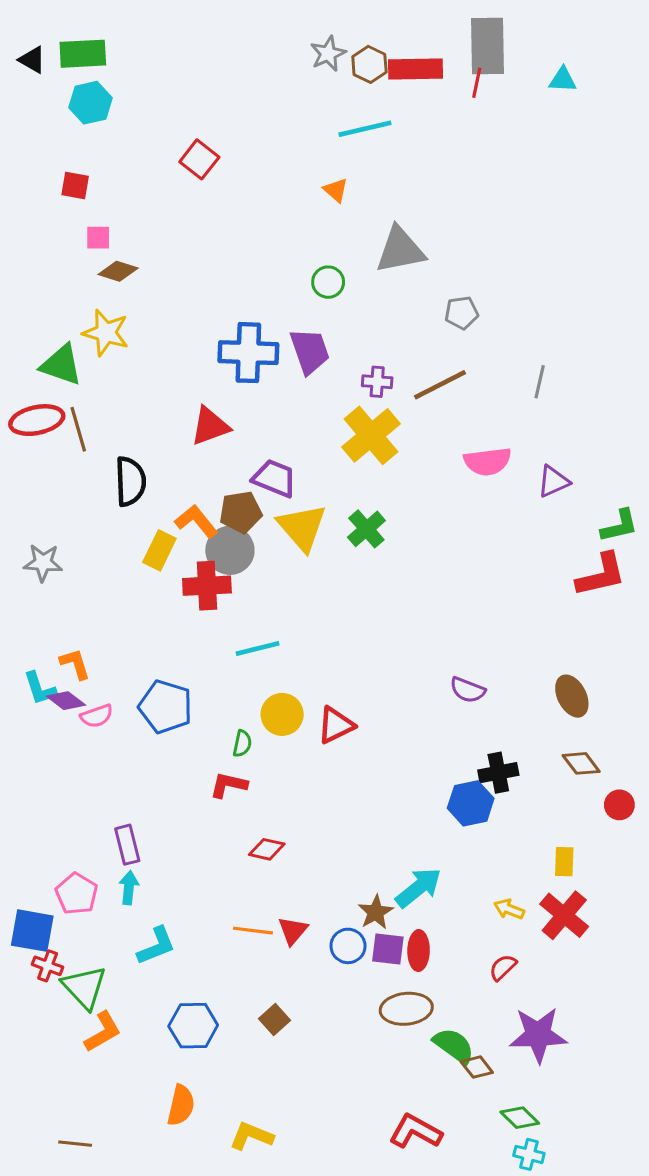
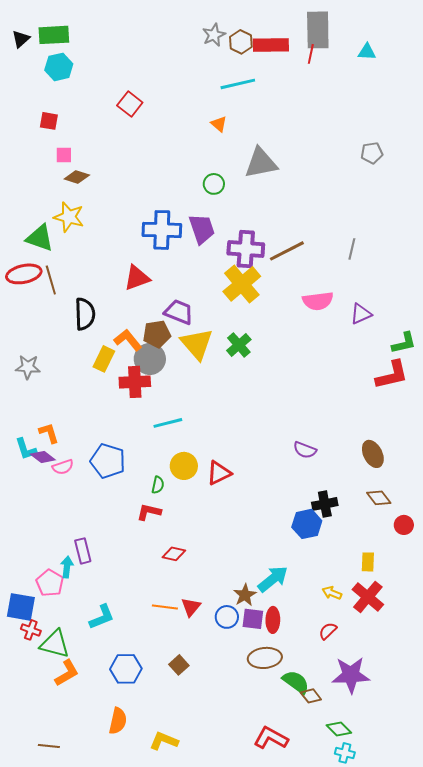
black triangle: (32, 60) -> (21, 39), turned 48
gray pentagon: (461, 313) -> (372, 153), moved
purple cross: (377, 382) -> (246, 249), size x1.8
cyan arrow: (129, 888) -> (67, 567), moved
green triangle: (84, 987) -> (55, 644), turned -32

